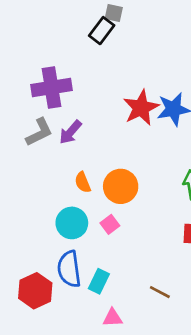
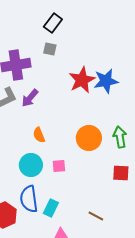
gray square: (114, 13) -> (50, 49), moved
orange circle: (121, 186) -> (89, 138), moved
pink square: (110, 224) -> (59, 166), turned 32

